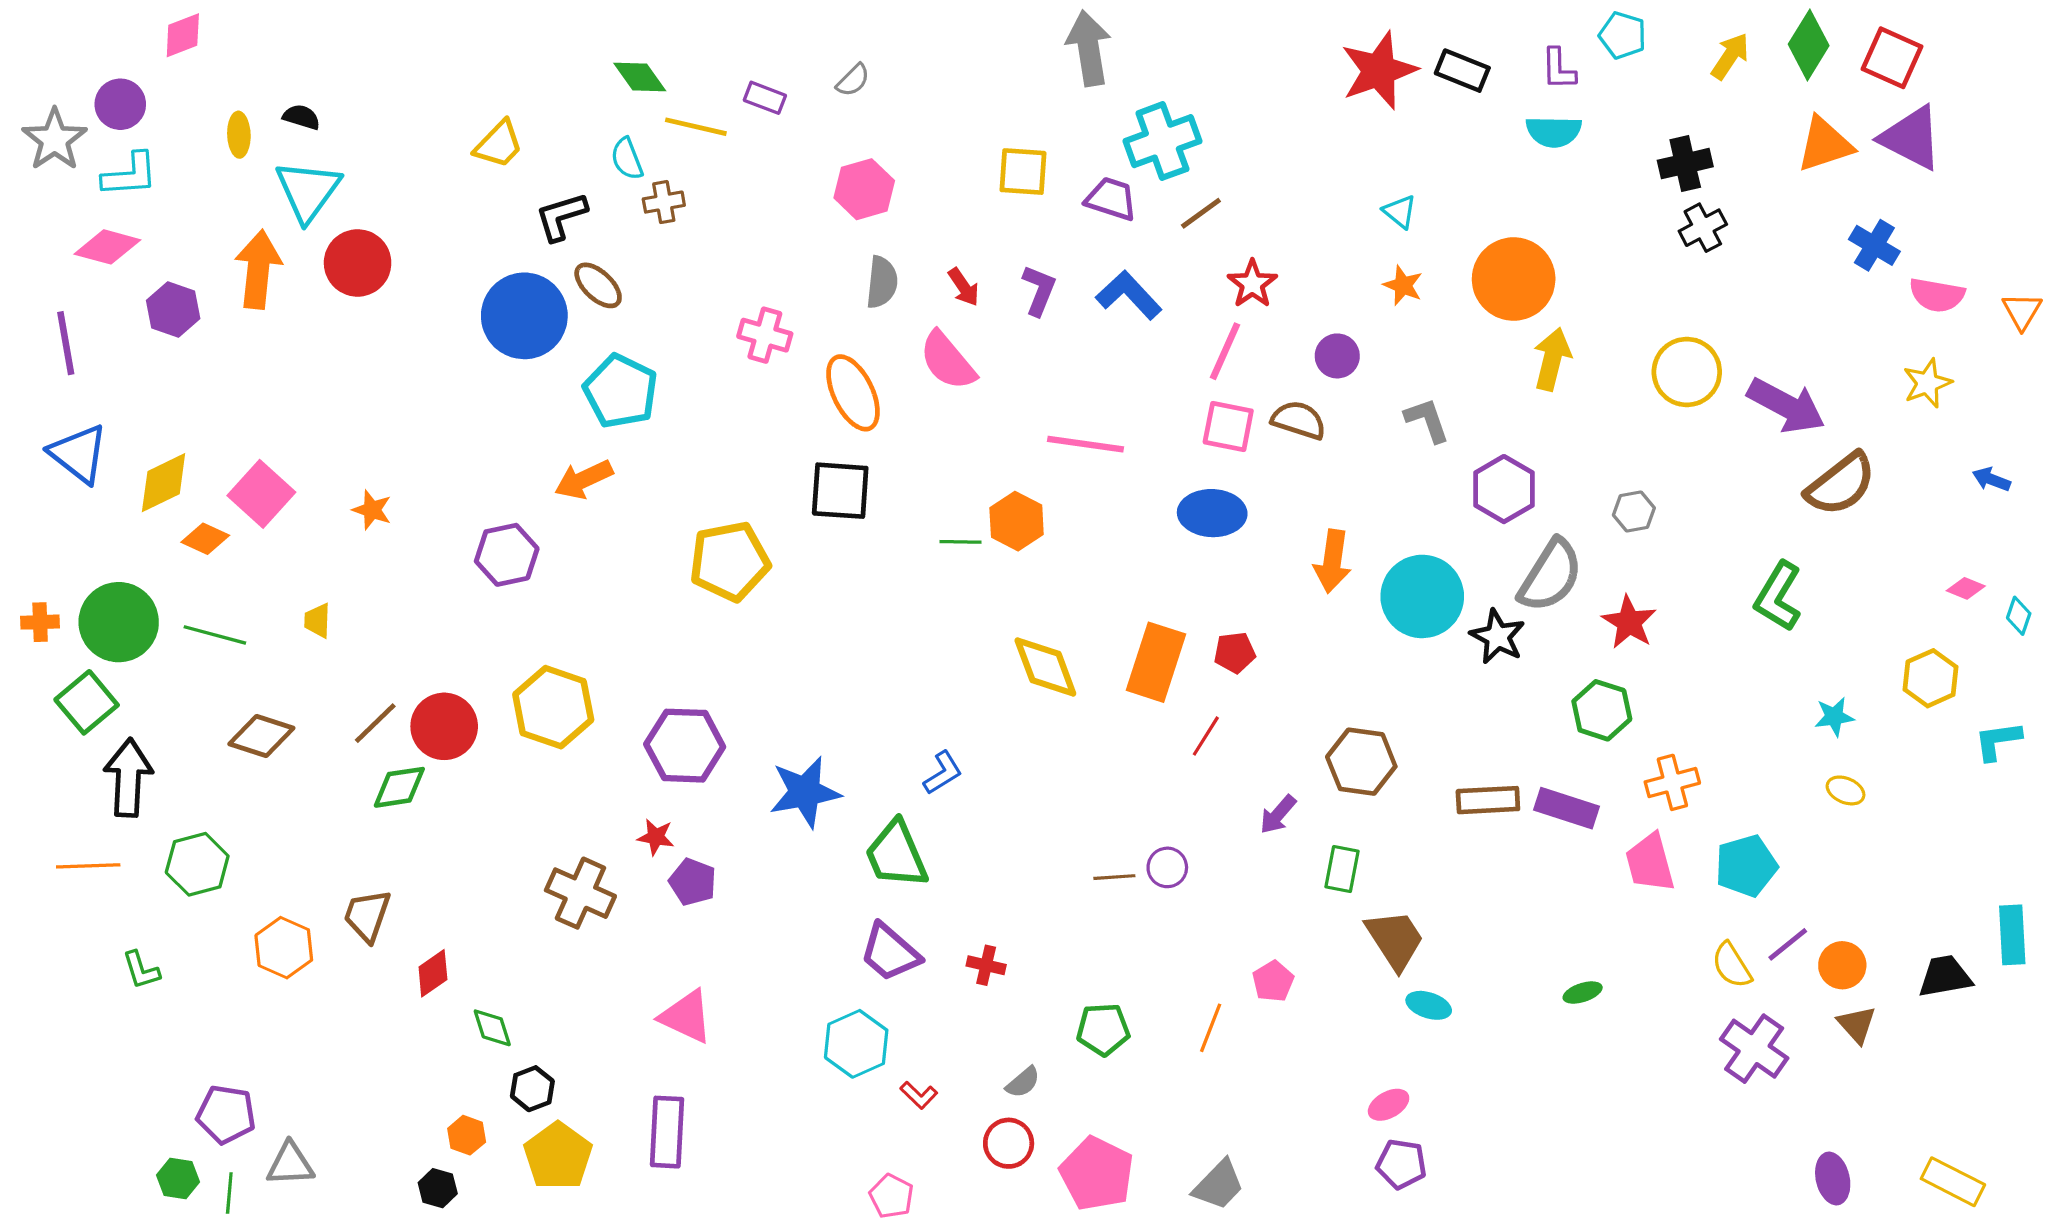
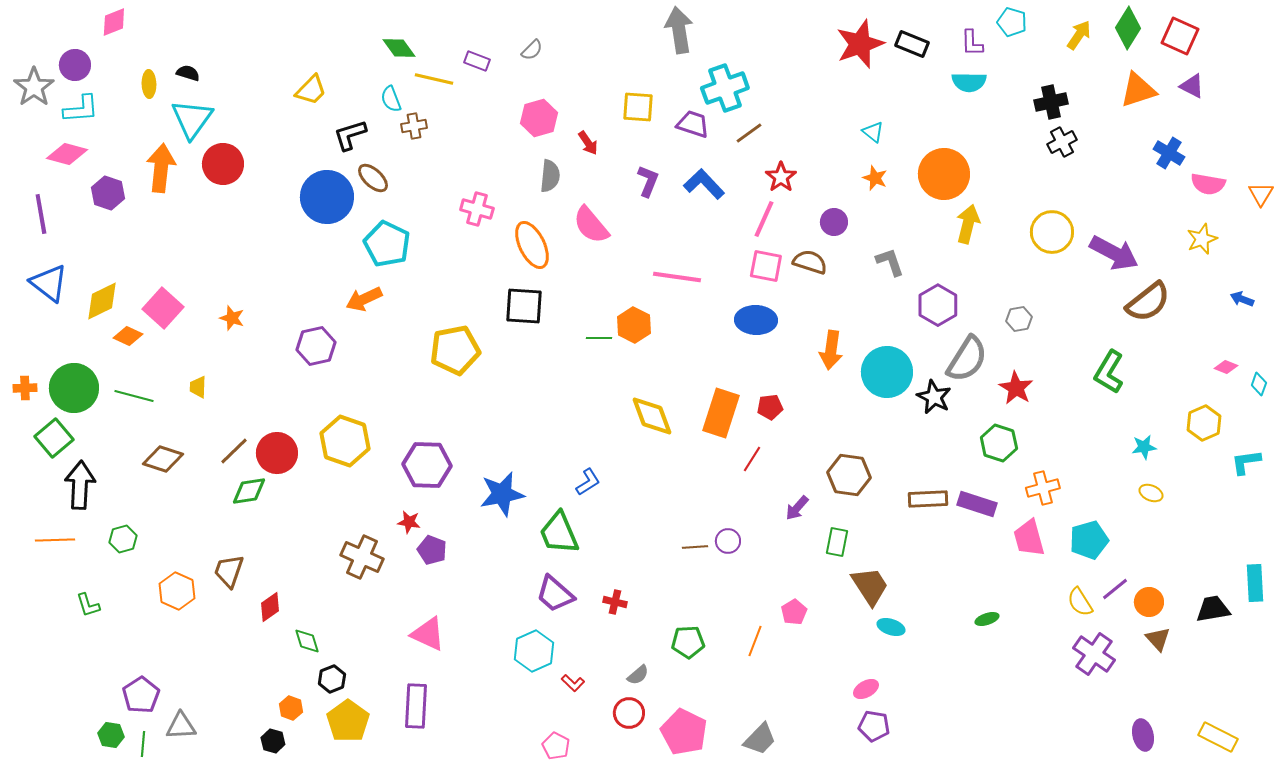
purple triangle: (1911, 138) -> (1192, 86), size x0.6
red arrow: (964, 287) -> (588, 143), moved
green hexagon: (197, 864) -> (123, 539), size x0.7
purple pentagon: (226, 1114) -> (141, 695), turned 30

